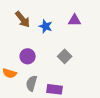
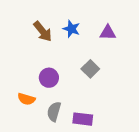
blue star: (46, 26) -> (71, 29), moved
gray square: (65, 56) -> (90, 69), moved

